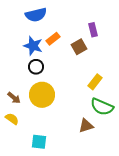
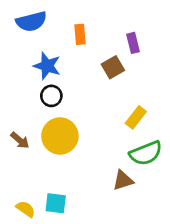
blue semicircle: (36, 15) -> (31, 21), moved
orange rectangle: (53, 39) -> (80, 34), moved, turned -56
green semicircle: (102, 107) -> (146, 153), turned -45
yellow semicircle: (12, 119) -> (26, 209), moved

